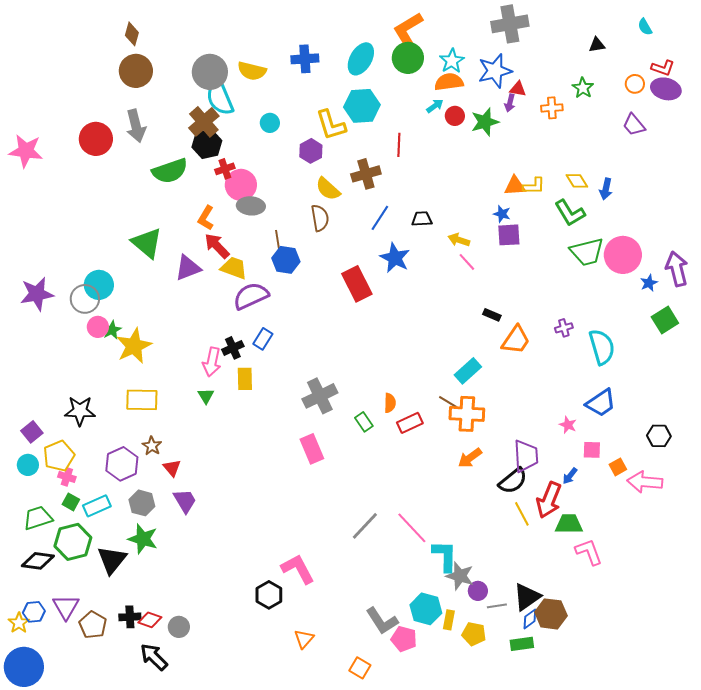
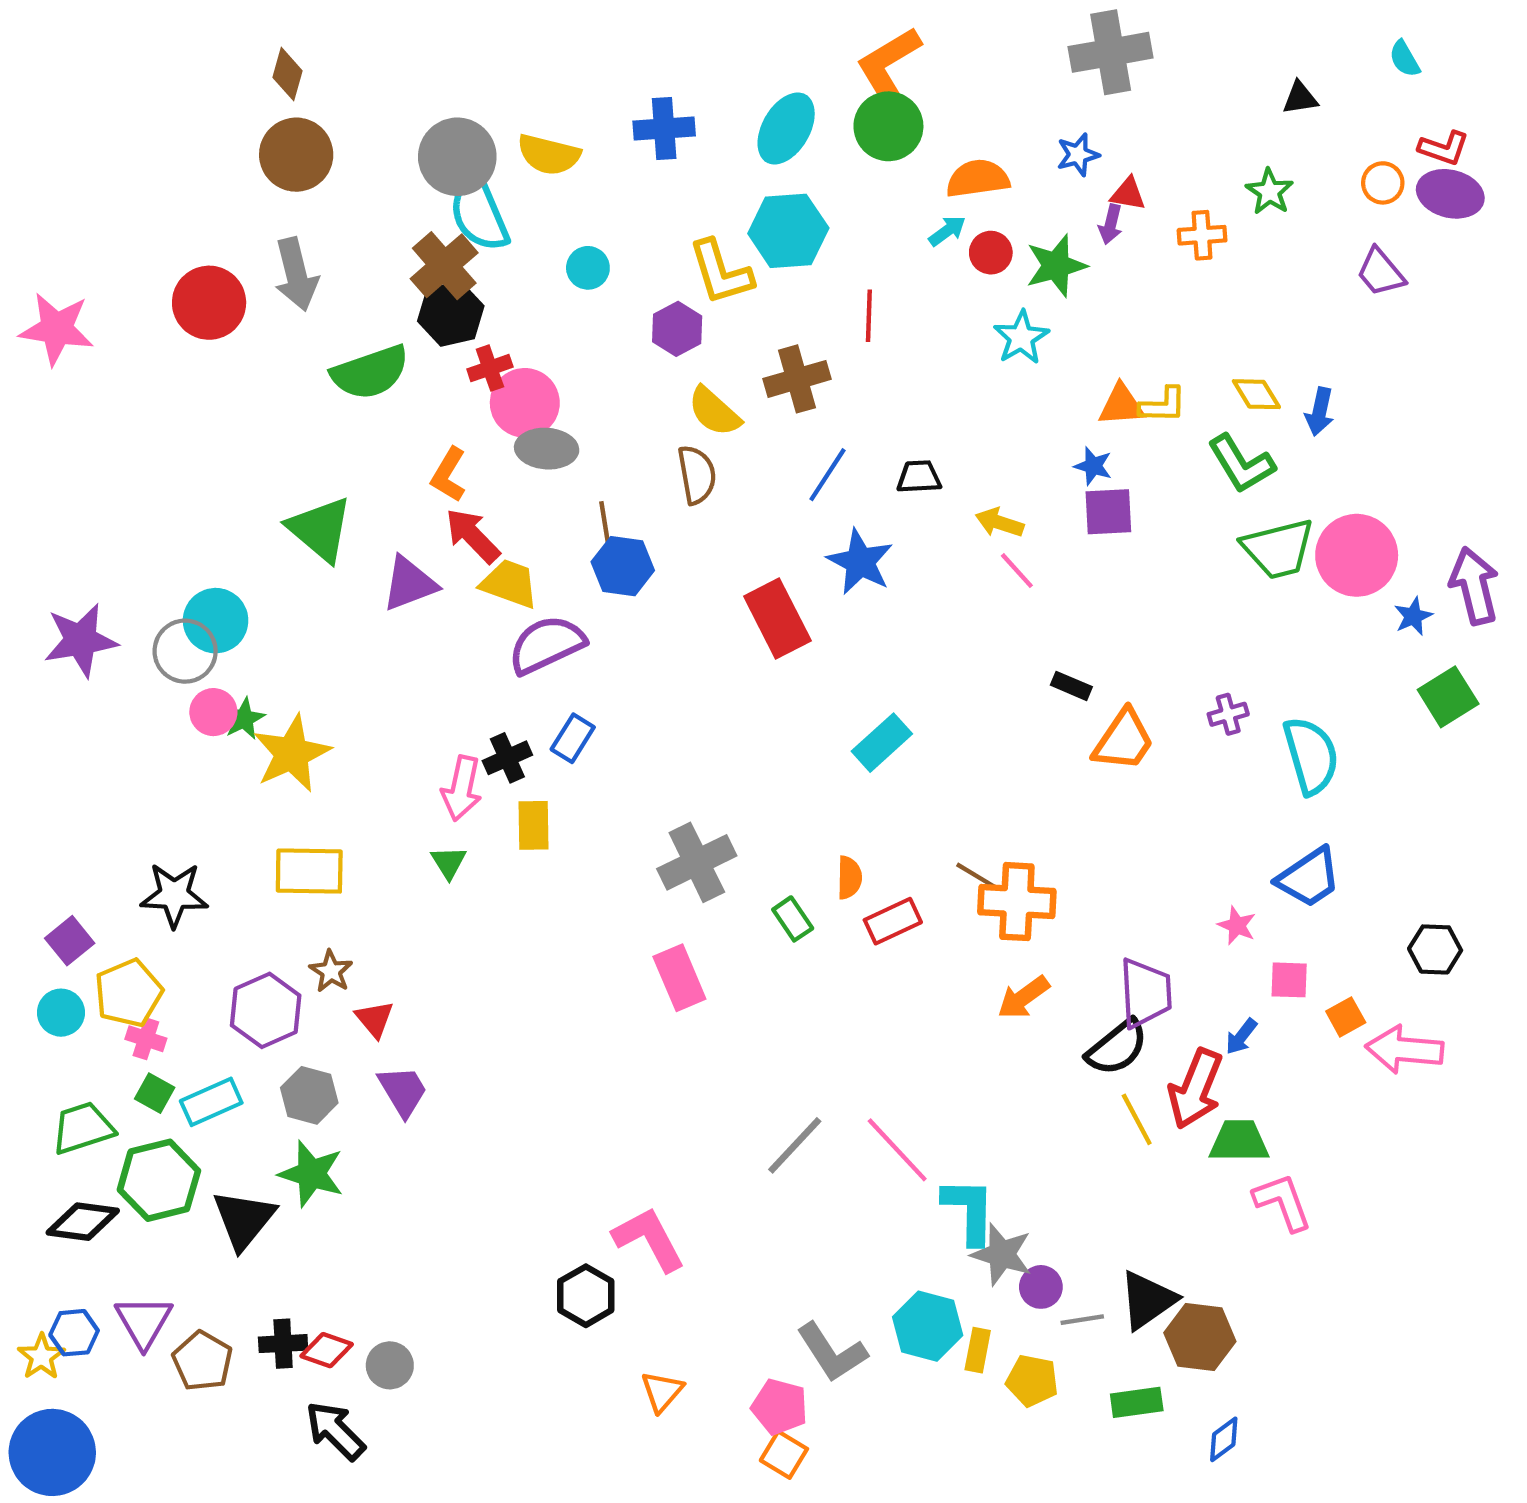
cyan star: (452, 61) -> (1021, 338), moved
blue star: (495, 71) -> (1078, 155), size x0.6
cyan rectangle: (468, 371) -> (882, 743), moved
blue diamond: (530, 619) -> (1224, 1439), moved
pink pentagon: (404, 639) -> (780, 1407), moved

